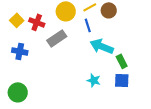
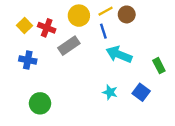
green rectangle: (122, 61) -> (159, 66), moved
blue square: (122, 80) -> (141, 92), turned 35
green circle: (18, 92) -> (40, 103), moved

